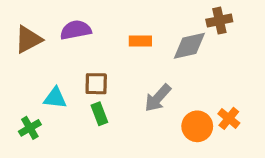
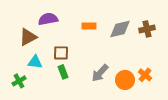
brown cross: (219, 21) -> (147, 29), moved
brown triangle: (28, 39) -> (28, 37), moved
gray arrow: (158, 98) -> (100, 73), moved

